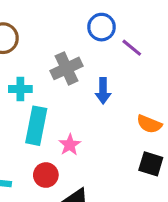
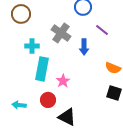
purple line: (132, 48) -> (102, 30), moved
gray cross: (67, 68) -> (61, 33), turned -30

